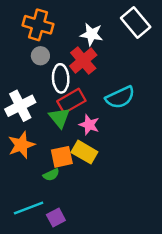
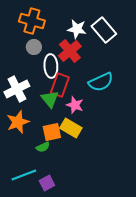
white rectangle: (136, 22) -> (104, 30), moved
red rectangle: (71, 101) -> (60, 85), turned -40

